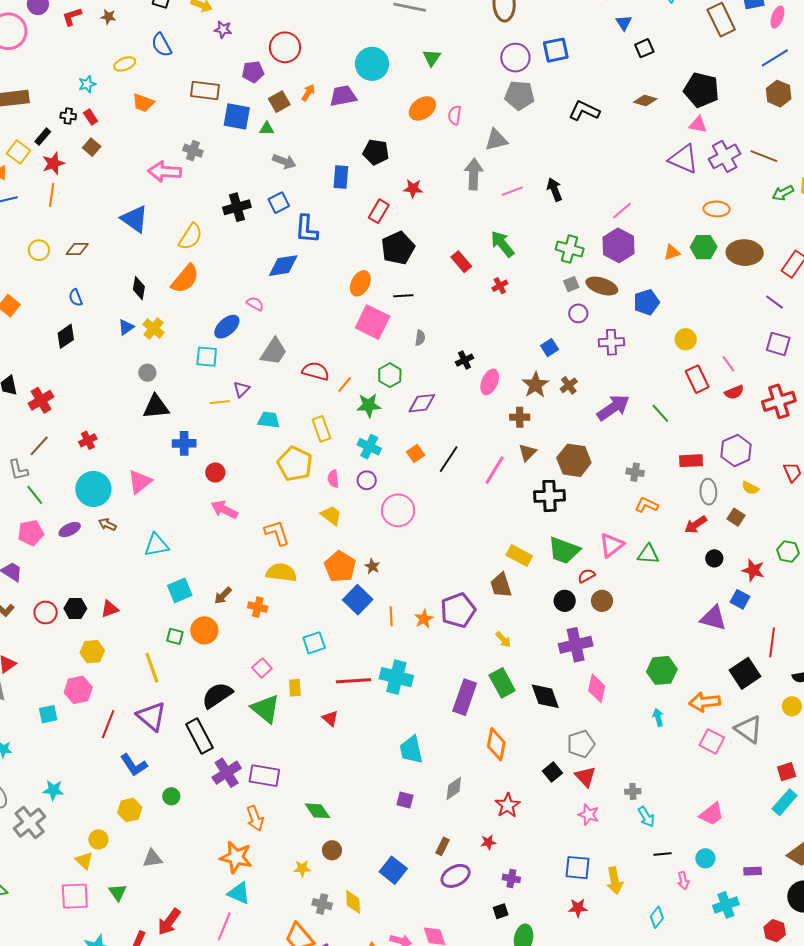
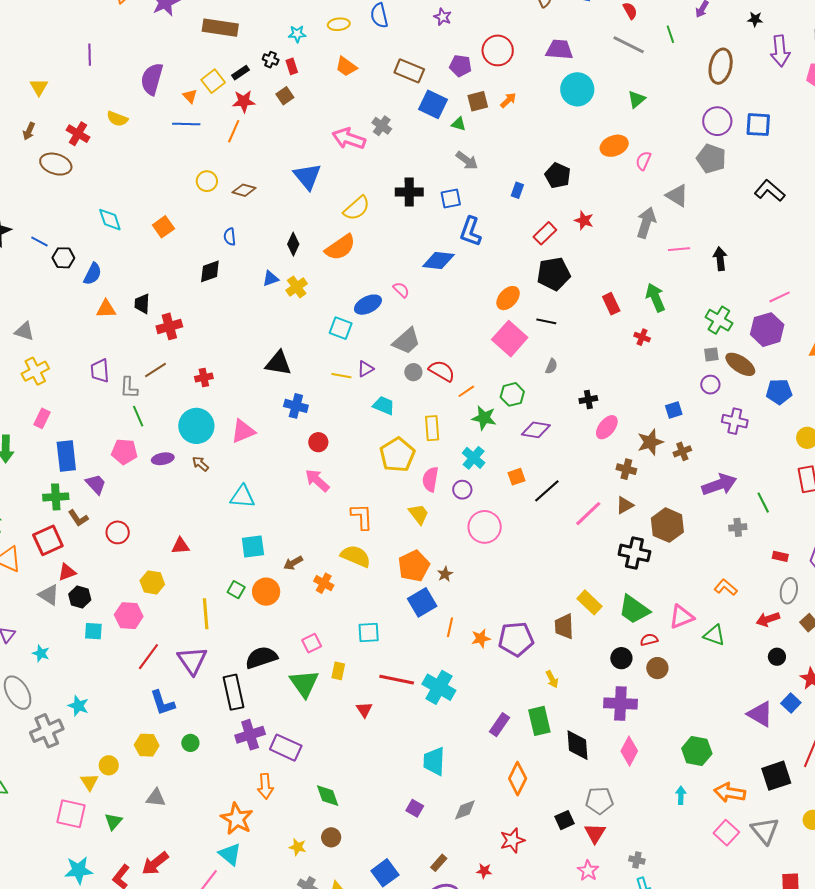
purple trapezoid: (343, 96) -> (559, 50), moved
gray triangle: (496, 140) -> (677, 195), turned 30
blue rectangle: (341, 177) -> (517, 190), size x0.7
red cross: (500, 286) -> (642, 337), turned 35
gray circle: (147, 373) -> (413, 372), moved
red rectangle: (691, 461) -> (780, 556), size x0.7
gray cross: (635, 472) -> (738, 527), moved, turned -30
pink semicircle: (333, 479) -> (430, 479), size x1.4
black hexagon: (75, 608) -> (80, 597), moved
purple rectangle: (465, 697) -> (500, 725), size x0.7

